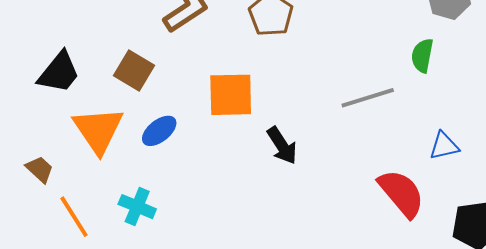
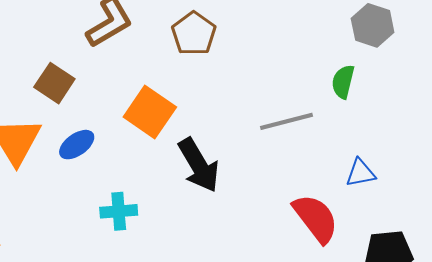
orange square: (231, 95) -> (150, 112), turned 33
black arrow: (282, 146) -> (199, 165), size x1.4
cyan cross: (137, 207) -> (119, 211), moved, turned -30

